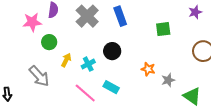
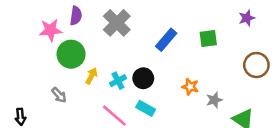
blue rectangle: (120, 16) -> (166, 40), moved, turned 60
green circle: (49, 42) -> (71, 54), size x1.5
black circle: (112, 51) -> (143, 78), moved
gray arrow: (39, 76) -> (59, 95), size x0.6

